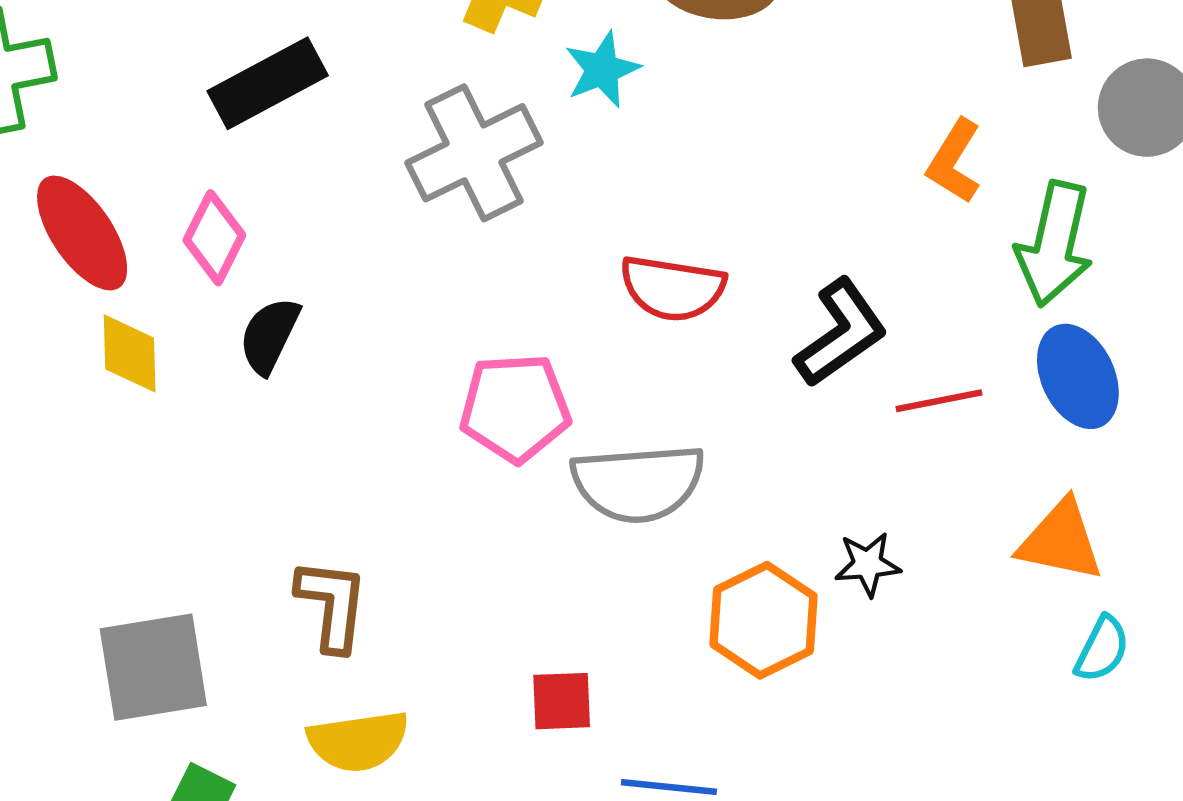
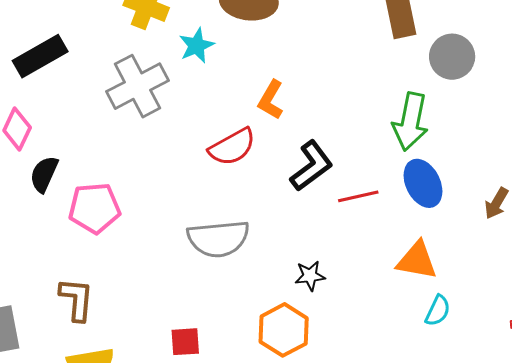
orange L-shape: (954, 161) -> (271, 100), moved
red semicircle: (673, 288) -> (232, 147), turned -36
pink pentagon: (515, 408) -> (94, 208), moved
black star: (868, 564) -> (310, 276), moved
orange hexagon: (764, 620) -> (284, 330), moved

